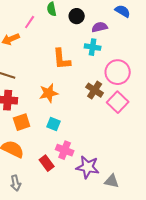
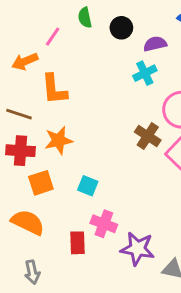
cyan cross: (93, 47) -> (145, 73), turned -35
orange L-shape: (62, 59) -> (54, 89), moved
orange star: (49, 93) -> (59, 140), moved
red rectangle: (47, 163) -> (78, 243), turned 35

